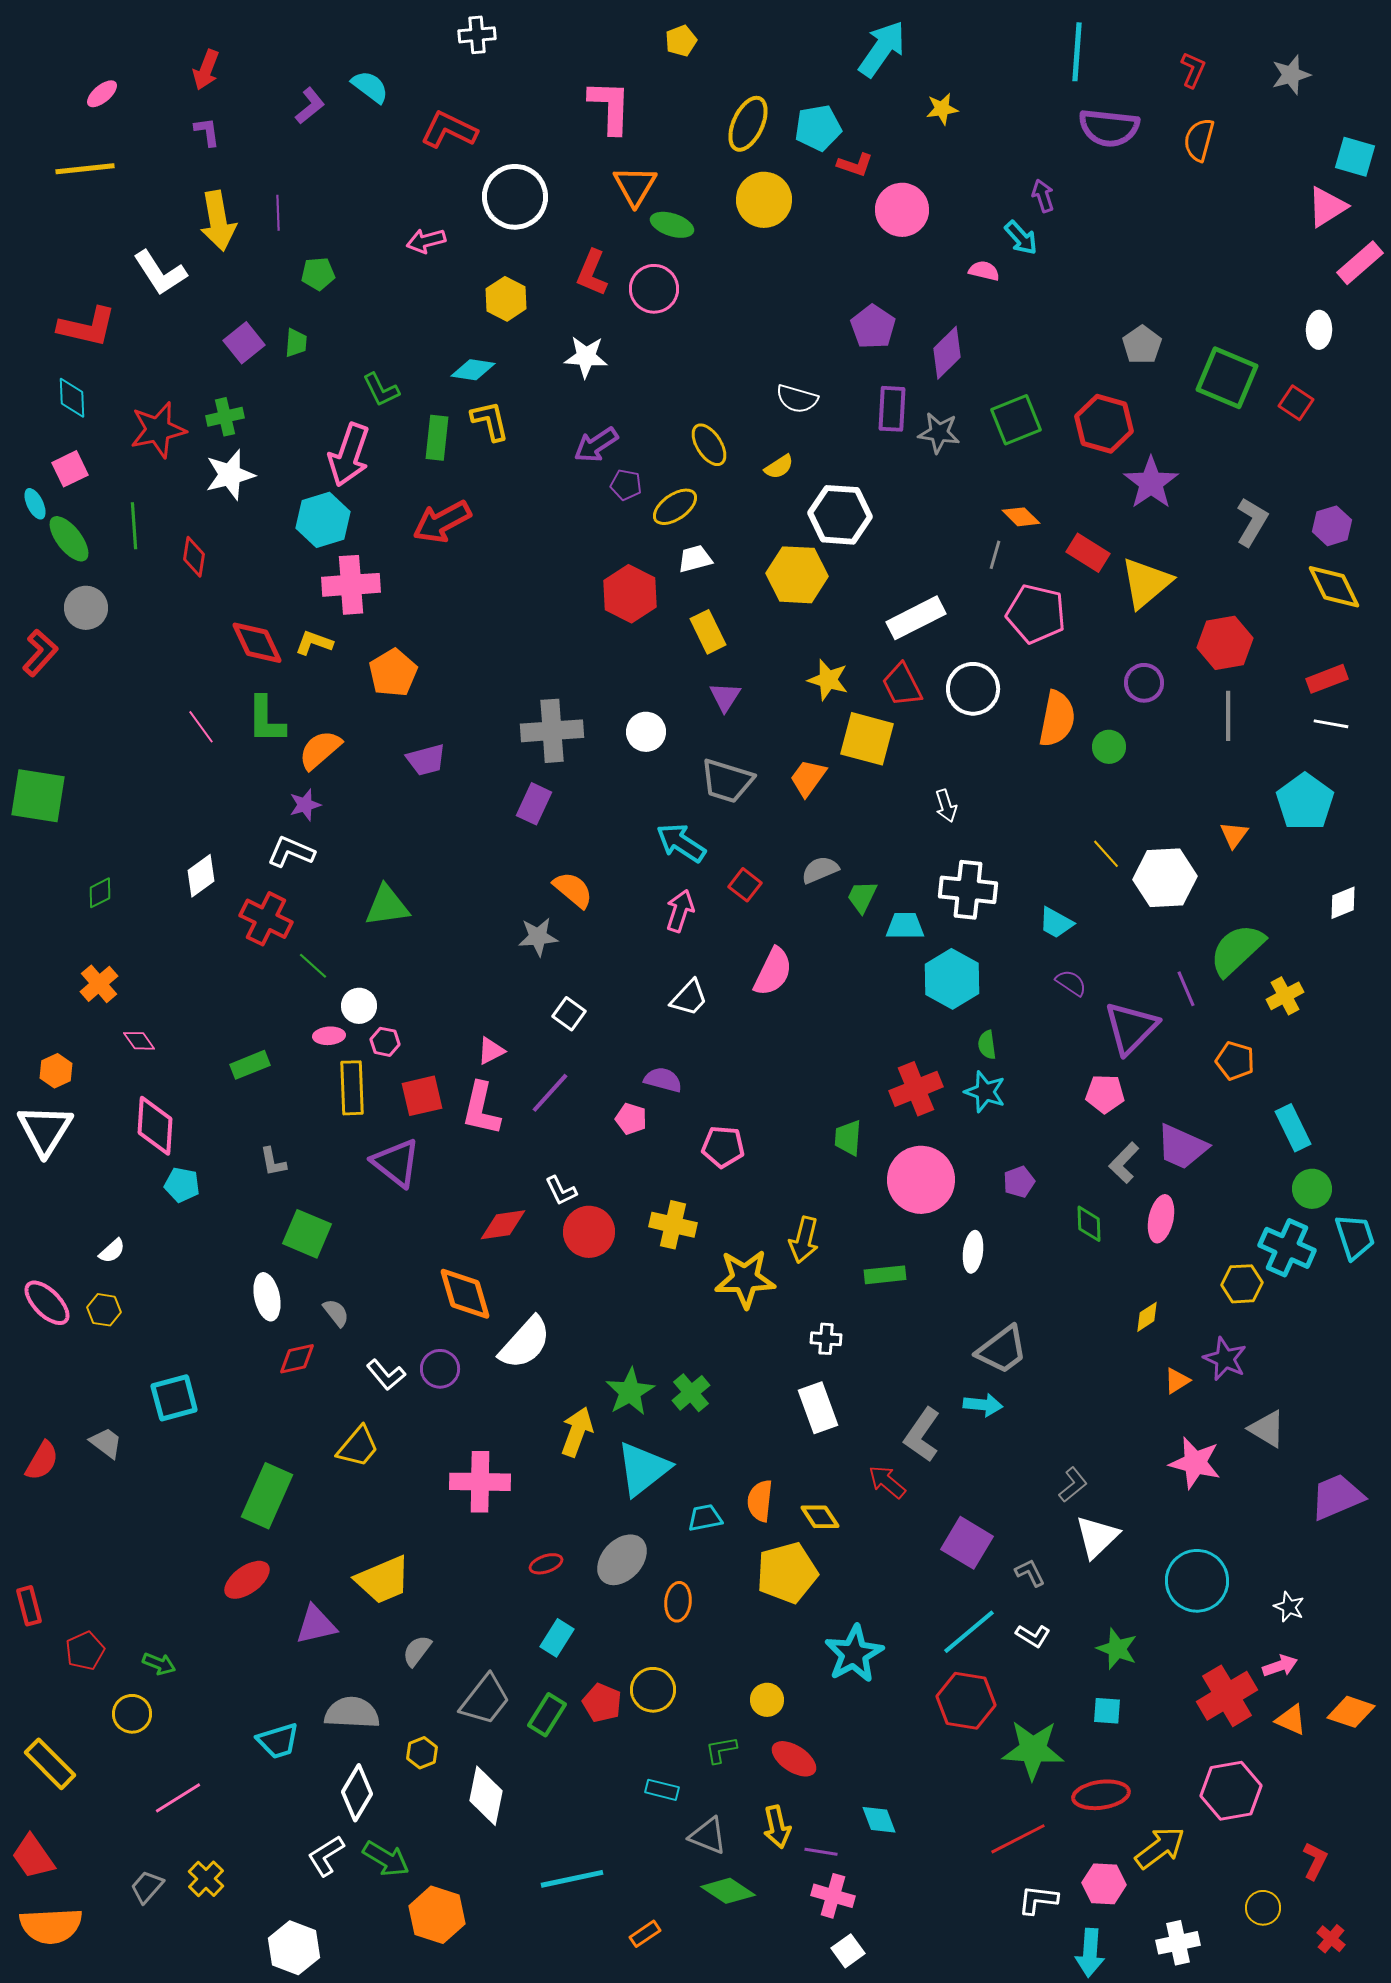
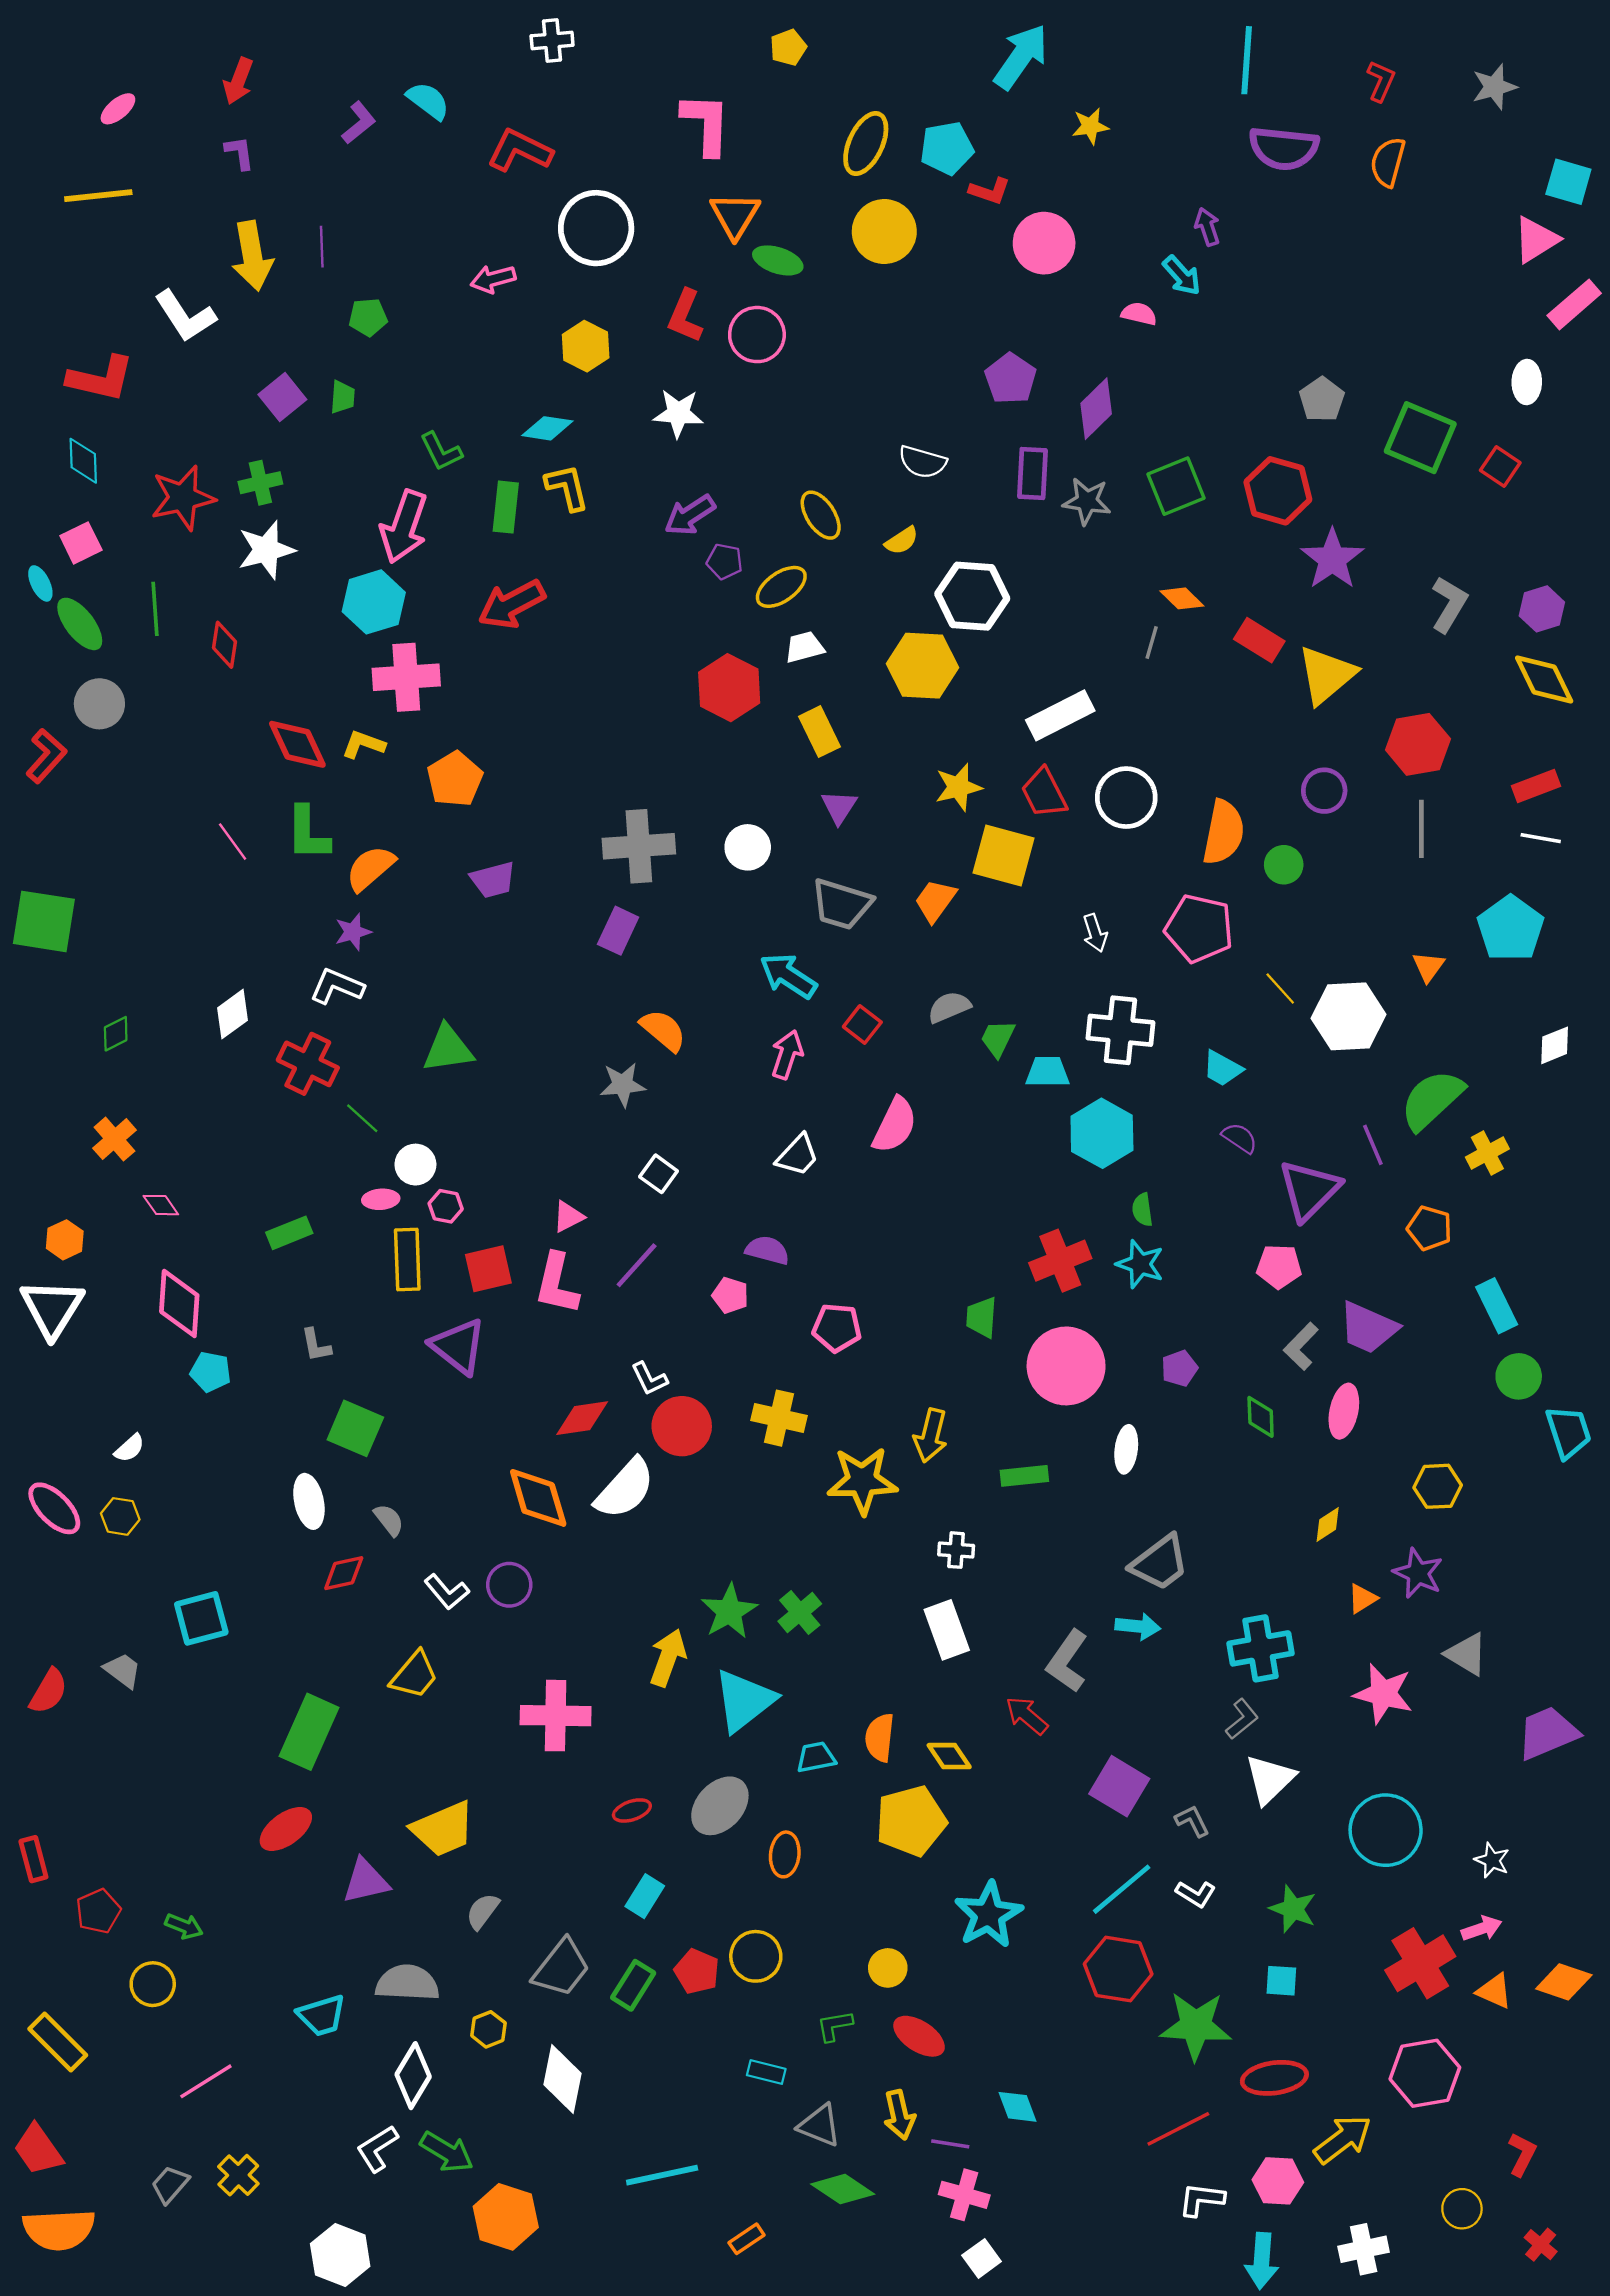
pink pentagon: (1036, 614) -> (1199, 928), moved
yellow star: (828, 680) -> (958, 787), turned -30
cyan cross: (1287, 1248) -> (1261, 1648), moved, turned -34
white semicircle: (525, 1343) -> (625, 1489), moved

